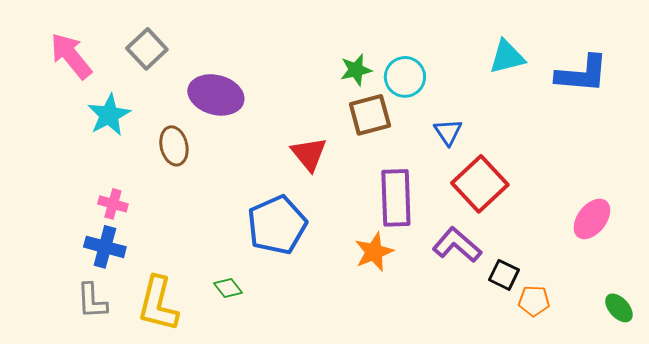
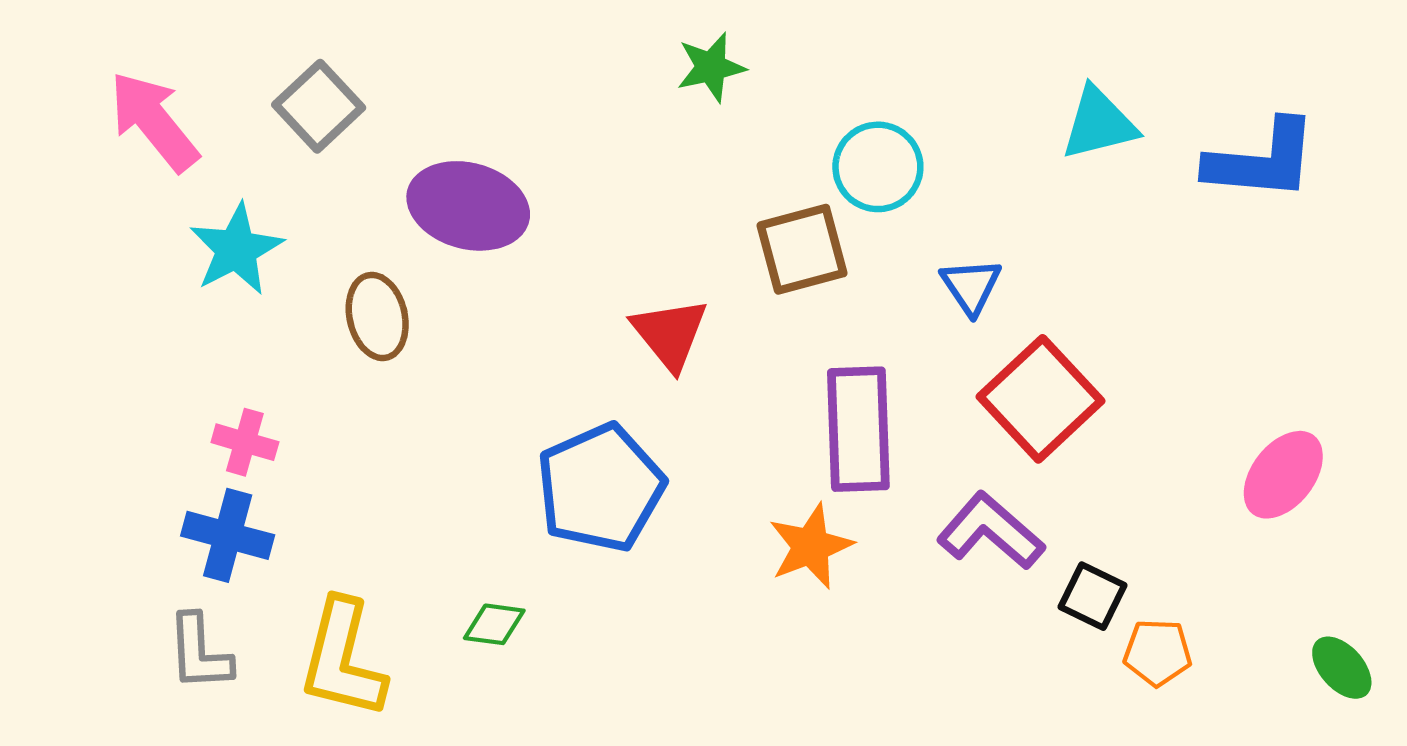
green star: (356, 70) -> (711, 67), moved
green diamond: (228, 288) -> (494, 624), turned -44

